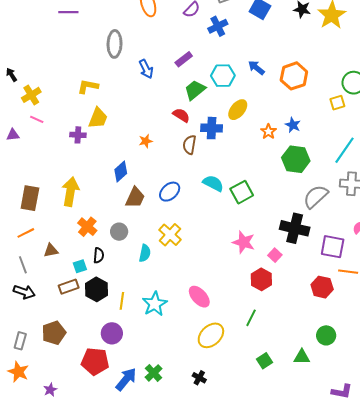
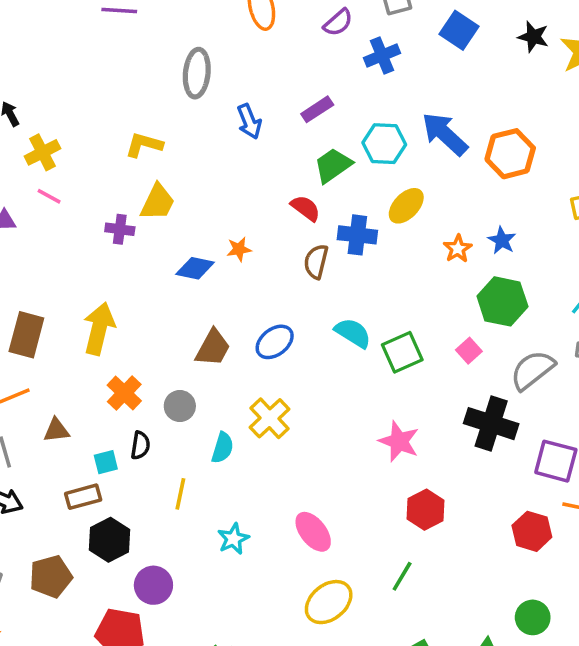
blue arrow: (256, 68) -> (445, 134), size x1.6
blue diamond: (121, 172) -> (195, 268), moved, turned 50
pink square: (275, 255) -> (469, 351), moved
black hexagon: (97, 289) -> (110, 540), moved
yellow line: (122, 301) -> (180, 494), moved
cyan star: (155, 304) -> (233, 539), size x0.7

